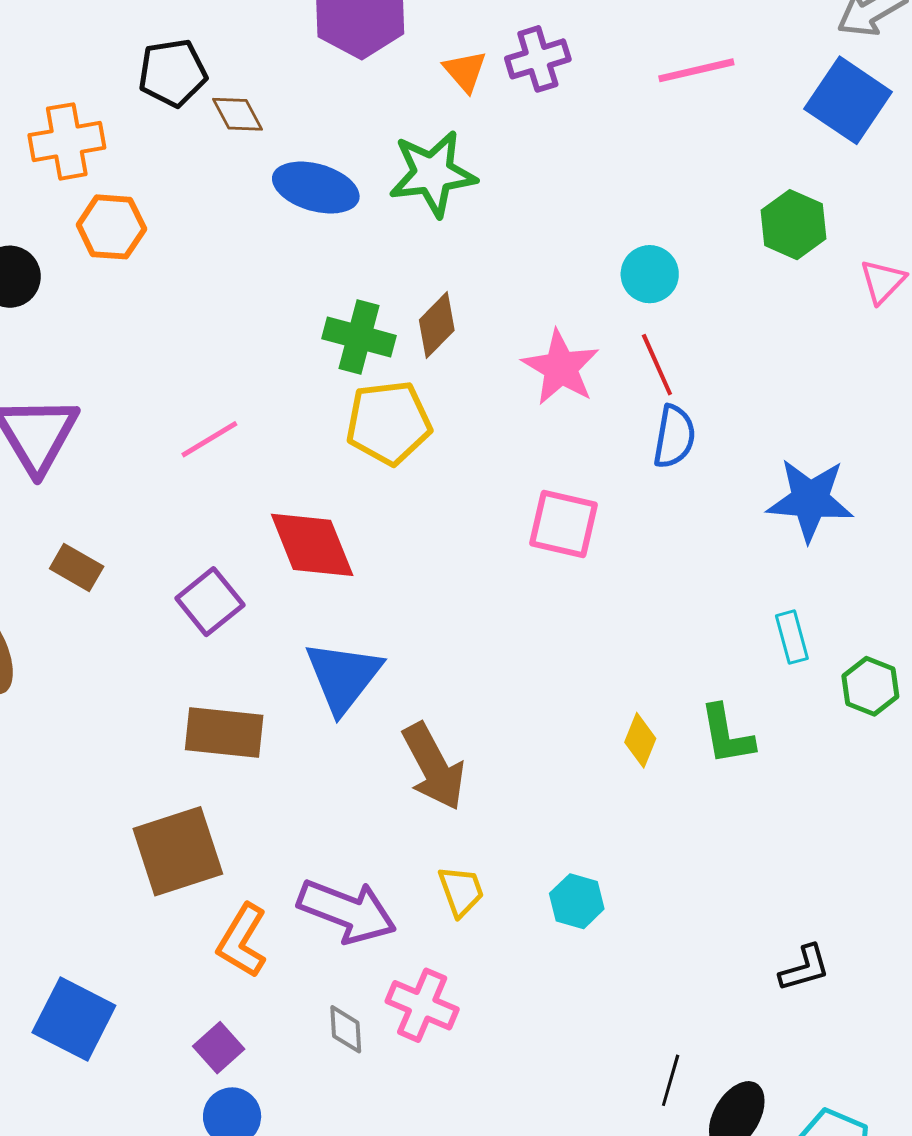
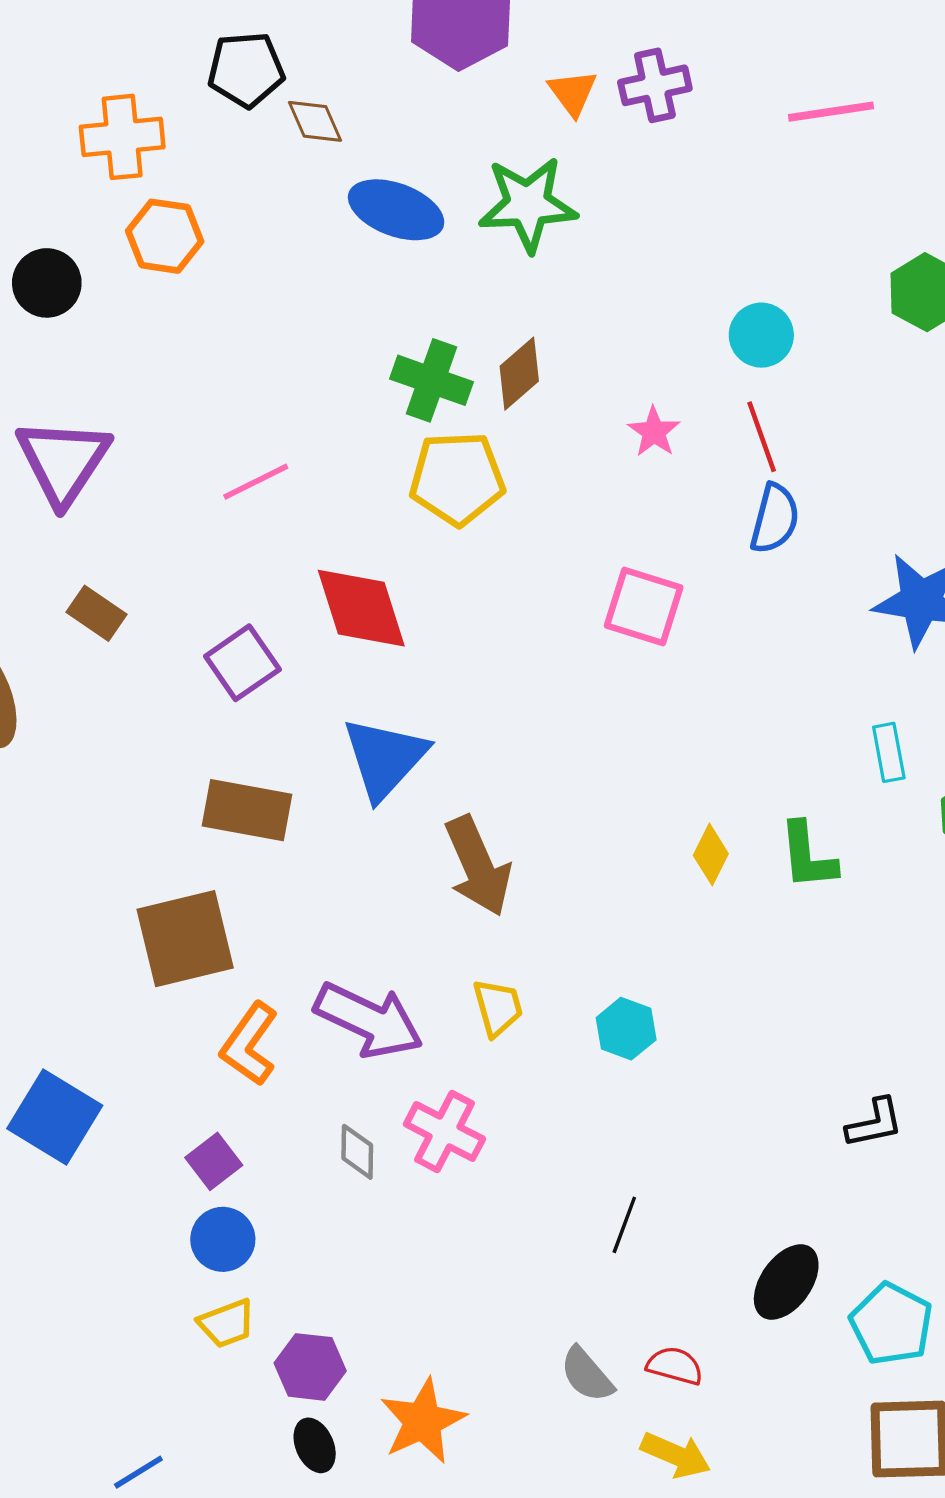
pink star: (561, 368) -> (654, 432), size x0.6
black line: (671, 1080) -> (624, 1225), moved

